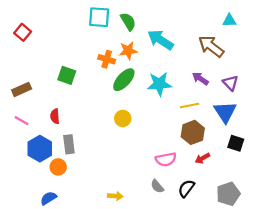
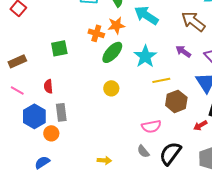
green square: (67, 75) -> (59, 48), turned -30
cyan star: (159, 84) -> (145, 56), turned -30
yellow line: (190, 106) -> (161, 80), moved
red arrow: (202, 158) -> (200, 125), moved
black semicircle: (186, 188) -> (170, 153), size x1.4

